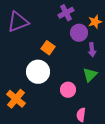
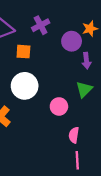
purple cross: (66, 13) -> (41, 25), moved
orange square: (48, 48) -> (23, 52), moved, turned -32

